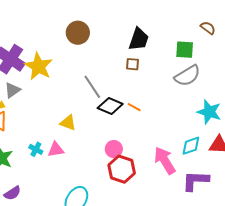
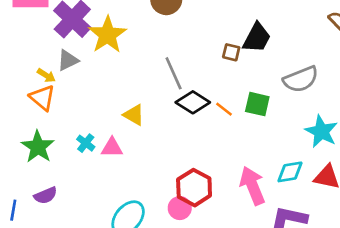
black trapezoid: (139, 39) -> (257, 38), moved
green square: (185, 50) -> (257, 104), moved
pink circle: (114, 149) -> (180, 208), moved

